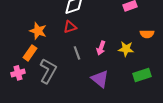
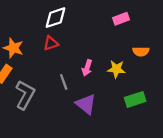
gray line: (77, 53) -> (64, 82), moved

